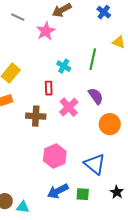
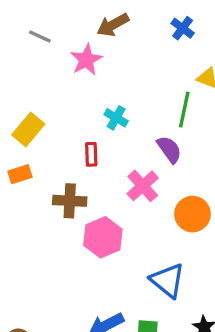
green line: (93, 59) -> (184, 110), moved
purple semicircle: (96, 96) -> (169, 149), moved
pink cross: (69, 107) -> (143, 186), moved
pink hexagon: (55, 156) -> (103, 237), moved

